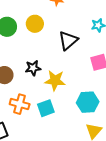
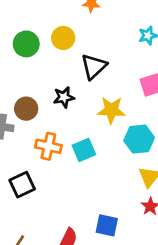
black triangle: (68, 40) -> (94, 67), moved
yellow star: (55, 80) -> (111, 110), moved

